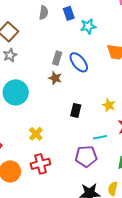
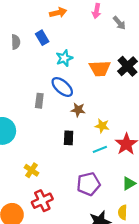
cyan star: (88, 26) -> (64, 58), moved
gray rectangle: (57, 58) -> (39, 101), moved
brown star: (55, 78) -> (78, 110), moved
cyan line: (100, 137) -> (100, 149), moved

